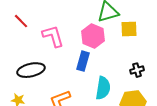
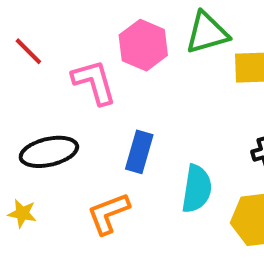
pink hexagon: (93, 36) -> (143, 45), moved
blue rectangle: (83, 61) -> (139, 152), moved

